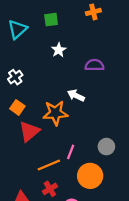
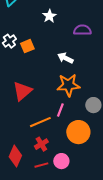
orange square: (17, 107) -> (27, 46), moved, turned 32
orange star: (55, 113) -> (68, 85), moved

